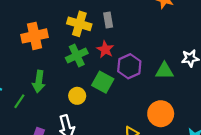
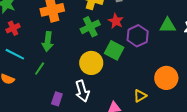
green triangle: (164, 71) -> (168, 25), moved
green arrow: (39, 82) -> (48, 42), moved
yellow circle: (77, 96) -> (91, 63), size x1.5

